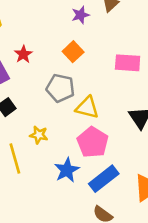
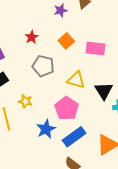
orange square: (73, 52) -> (66, 41), moved
red star: (23, 54) -> (32, 37), moved
yellow triangle: (87, 107) -> (76, 80), moved

